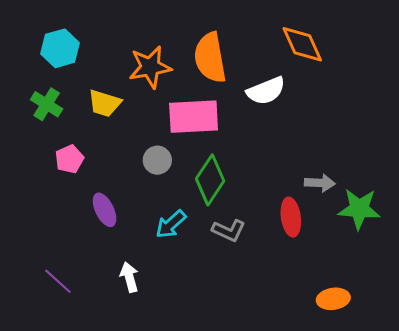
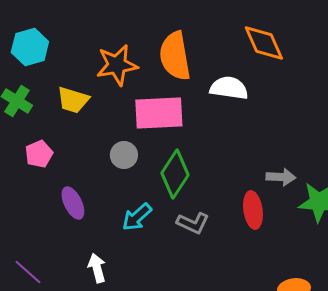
white semicircle: (266, 91) -> (229, 88), turned -150

